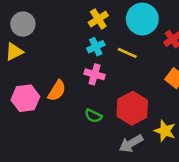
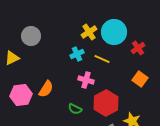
yellow cross: (98, 19) -> (89, 32), moved
gray circle: (23, 24) -> (31, 36), moved
pink cross: (95, 74) -> (86, 80), moved

